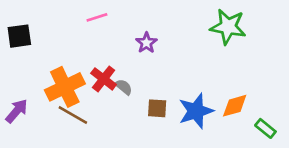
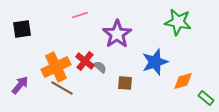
purple star: (146, 43) -> (117, 34), size x1.8
blue star: (196, 111) -> (155, 62), moved

